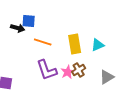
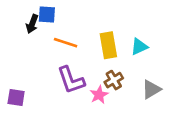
black arrow: (18, 28) -> (32, 24), turned 96
pink star: (68, 72) -> (99, 95), moved

